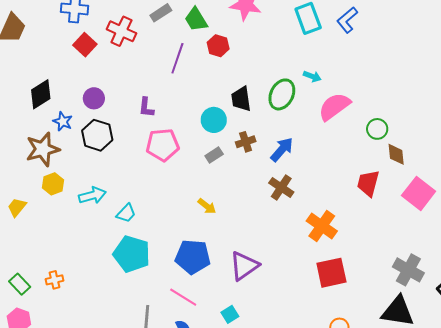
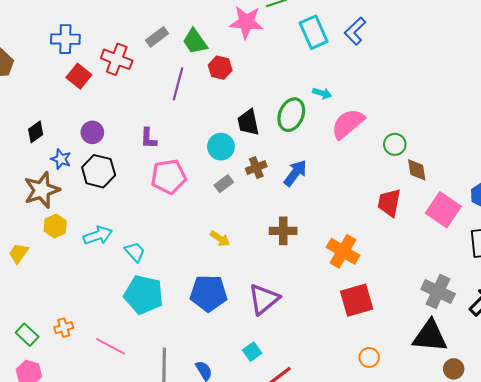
black diamond: (41, 94) -> (36, 132), size x0.7
brown cross: (281, 187) -> (283, 231), moved, turned -30
cyan trapezoid: (126, 213) -> (135, 252), turned -80
pink line: (183, 297) -> (111, 346), moved

